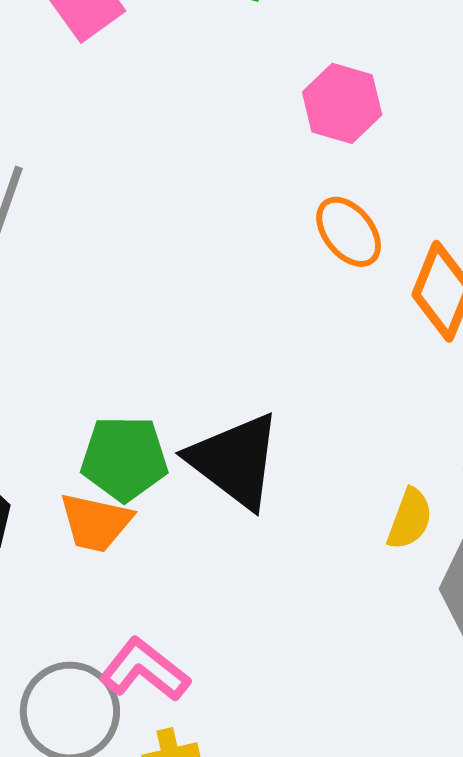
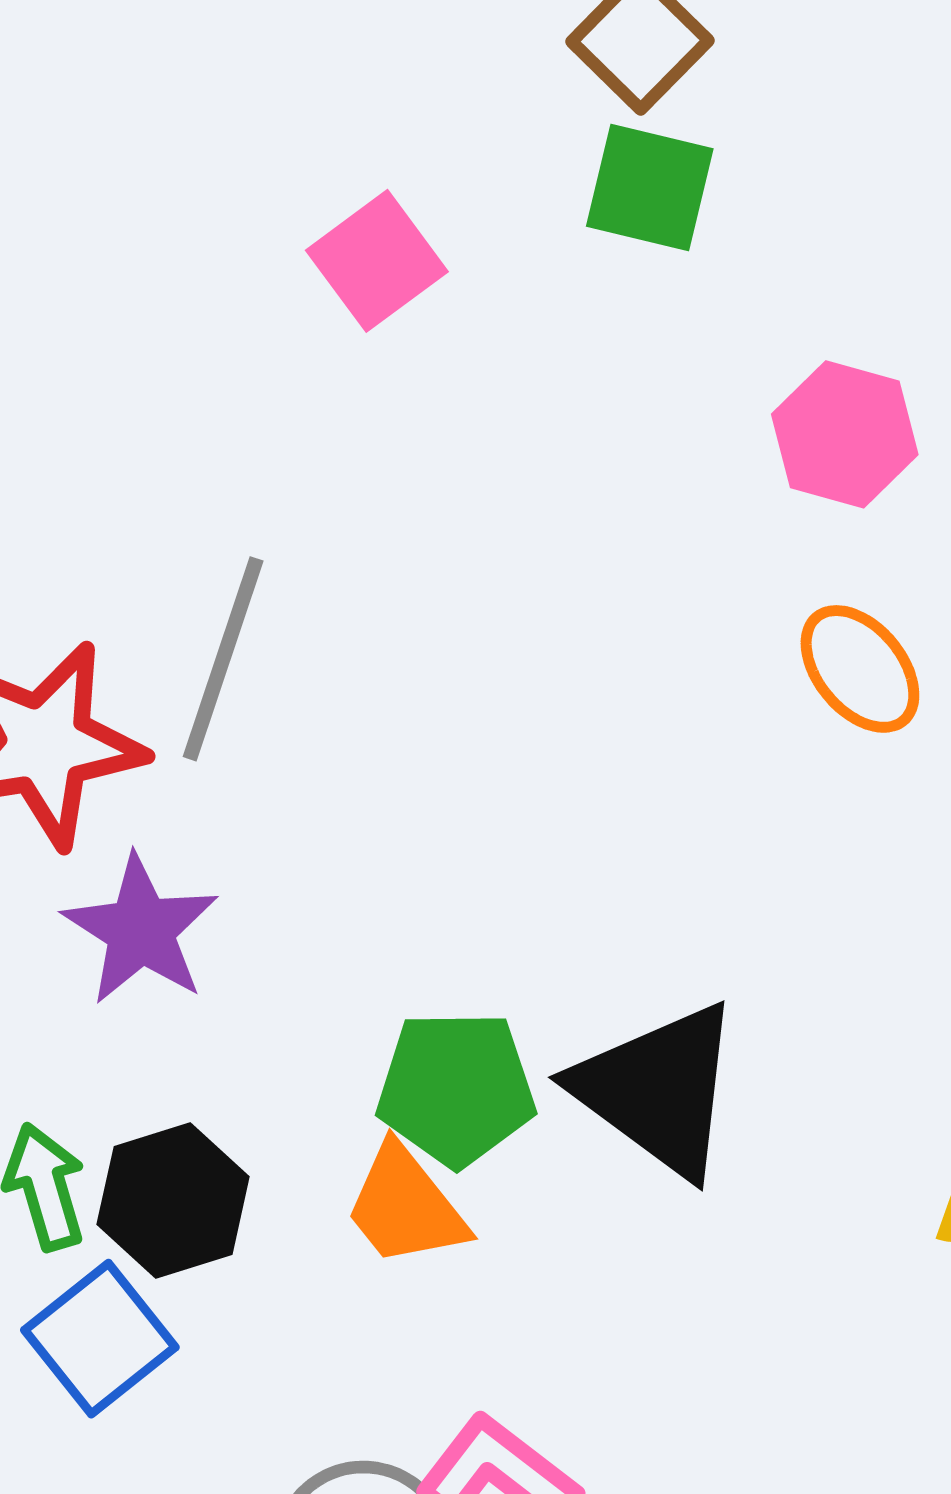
orange trapezoid: (96, 522) -> (405, 1206), turned 40

